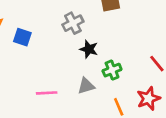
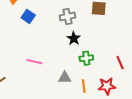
gray triangle: (86, 86) -> (65, 78), moved

